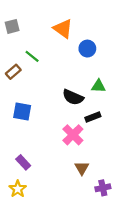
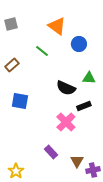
green line: (32, 56) -> (42, 51), moved
purple rectangle: (23, 162) -> (51, 152), moved
brown triangle: (82, 168) -> (77, 161), moved

